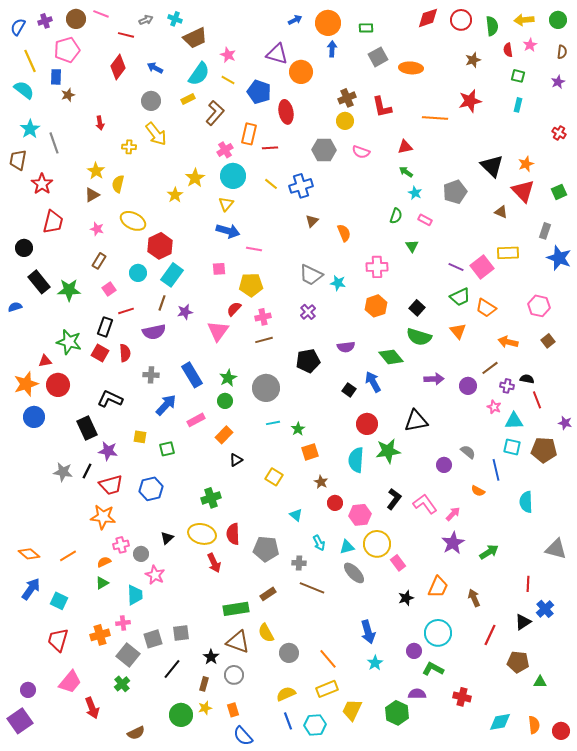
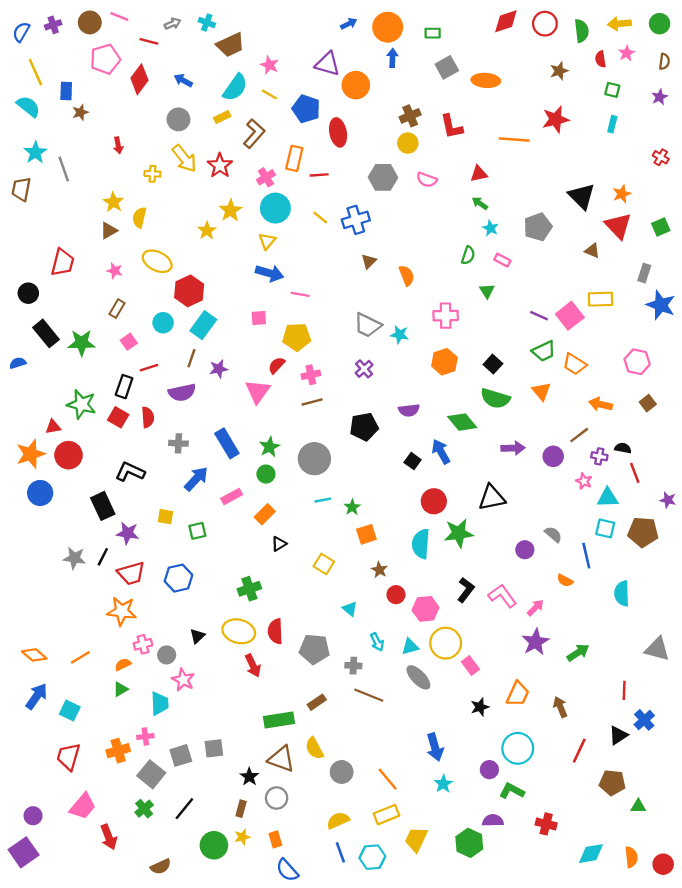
pink pentagon: (67, 50) -> (105, 59), moved
red star: (42, 184) -> (220, 166), moved
black line: (172, 669) -> (184, 809), moved

